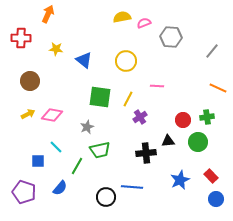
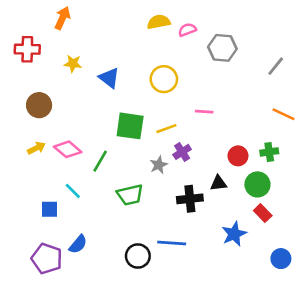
yellow line: (128, 99) -> (166, 129), turned 42
pink diamond: (52, 115) -> (68, 149), turned 30
gray star: (87, 127) -> (159, 165), moved
green line: (77, 166) -> (100, 161), moved
red rectangle: (211, 176) -> (263, 213), moved
purple pentagon: (24, 192) -> (47, 259), moved

